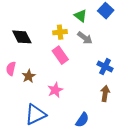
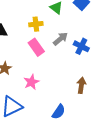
gray arrow: (85, 38) -> (61, 39), moved, turned -77
blue cross: (105, 67) -> (81, 46), moved

